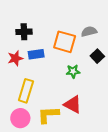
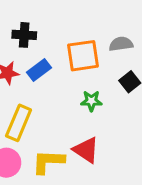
orange square: (65, 42) -> (83, 56), turned -30
blue rectangle: (36, 54) -> (39, 70), turned -35

